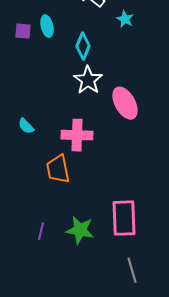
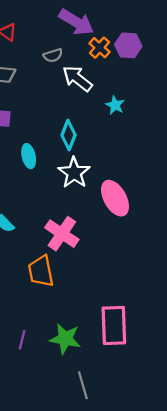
cyan ellipse: (47, 26) -> (29, 156), moved
pink cross: (77, 135) -> (62, 234), turned 32
gray line: (132, 270) -> (83, 385), moved

